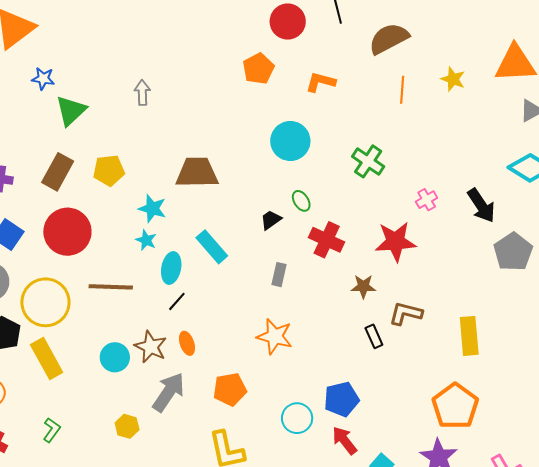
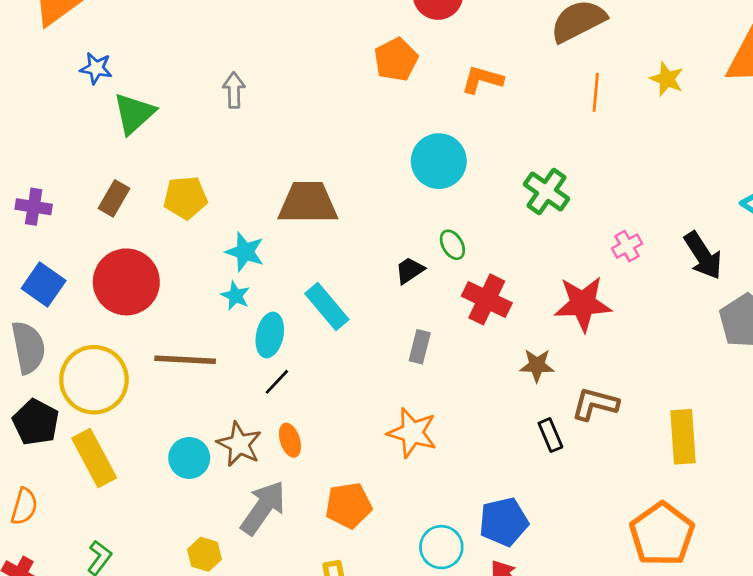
brown rectangle: (58, 172) -> (114, 198), size x0.7

